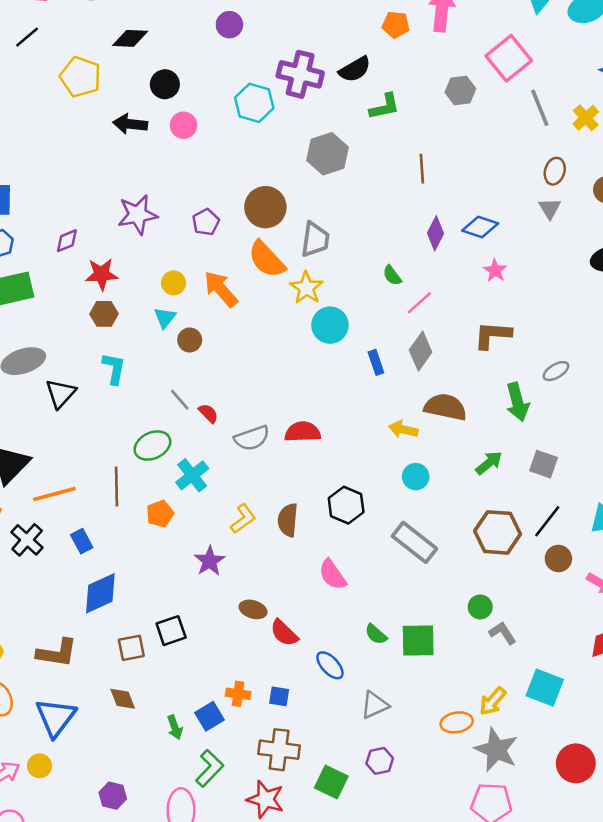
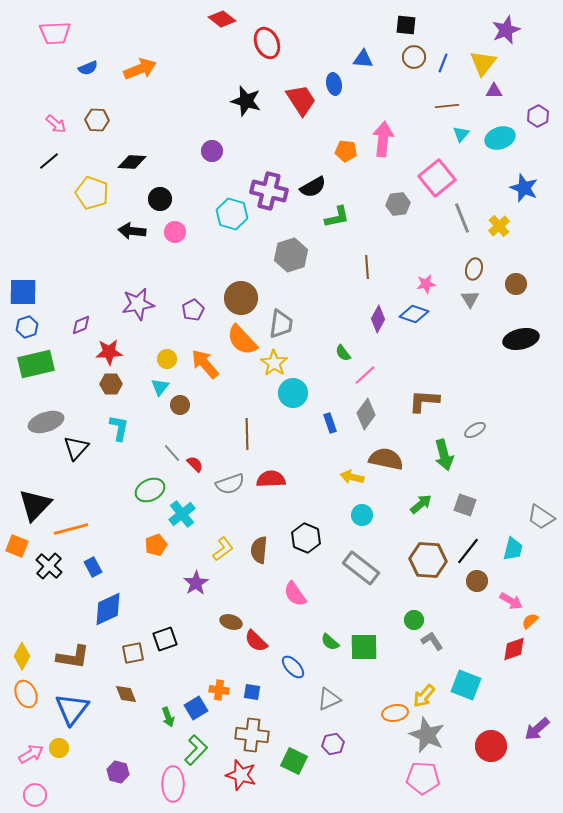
pink star: (495, 270) -> (426, 284), moved, turned 30
brown line: (116, 486) -> (247, 434), moved

